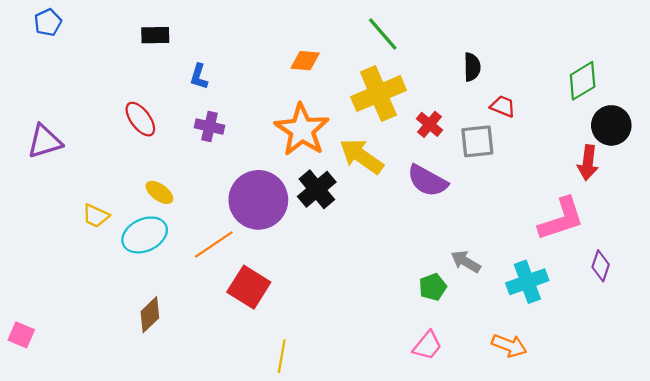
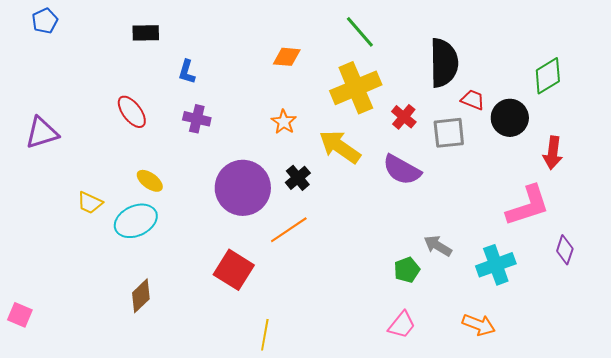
black semicircle: (472, 67) -> (444, 63), size x1.8
black circle: (611, 125) -> (510, 118), moved
orange star: (302, 130) -> (284, 122), size x0.5
black cross: (317, 189) -> (298, 178), size x0.7
orange line: (214, 245) -> (289, 230), moved

